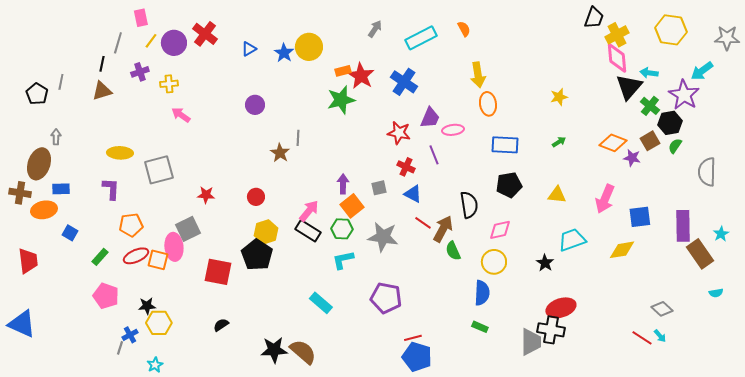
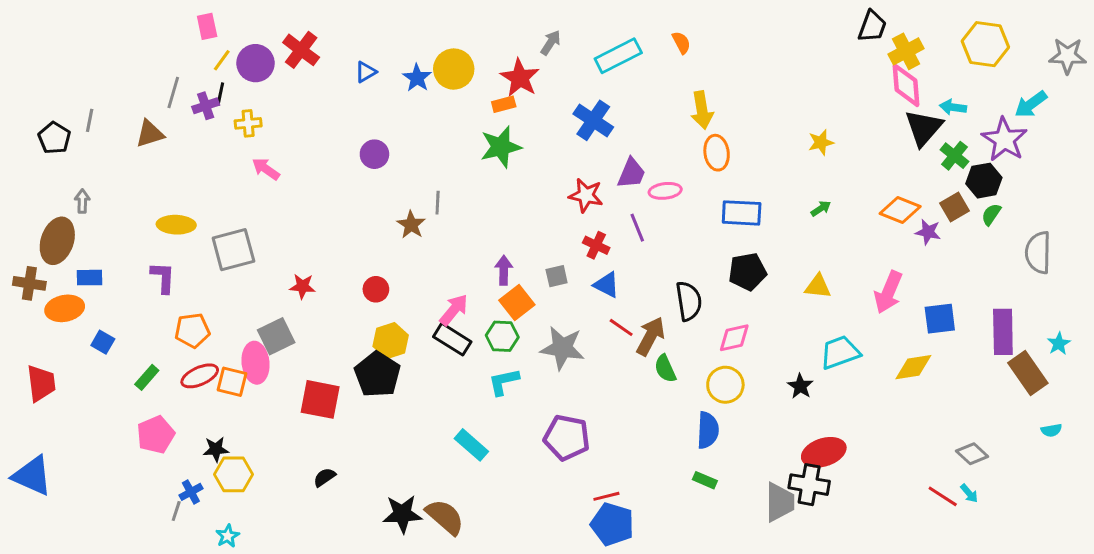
gray line: (118, 43) -> (173, 93), moved
black line: (102, 64) -> (220, 94), moved
red star: (361, 76) -> (520, 78), moved
pink pentagon: (106, 296) -> (156, 435), turned 30

